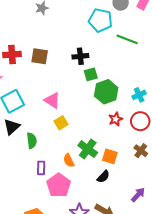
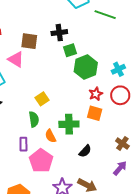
brown square: (40, 56) -> (29, 41), moved
pink triangle: (52, 100) -> (16, 59), moved
green semicircle: (32, 141) -> (34, 119), moved
green cross: (88, 149) -> (69, 124), turned -36
brown cross: (141, 151) -> (122, 143), moved
orange square: (110, 156) -> (95, 113), moved

